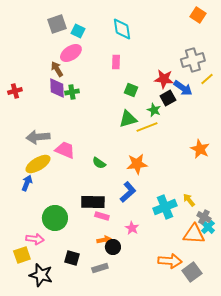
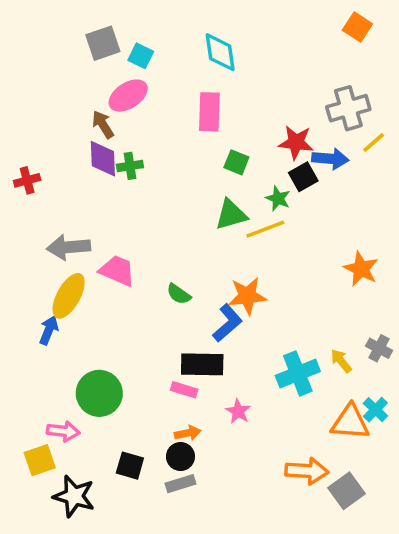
pink rectangle: (116, 62) -> (209, 112), size x1.5
blue arrow: (183, 88) -> (330, 159), turned -30
red cross: (15, 91) -> (27, 180), moved
yellow ellipse: (38, 164) -> (69, 296), turned -30
blue L-shape: (128, 192) -> (227, 323), moved
black rectangle: (93, 202) -> (202, 364), moved
gray cross: (204, 217) -> (379, 348), moved
black circle: (113, 247) -> (180, 457), moved

